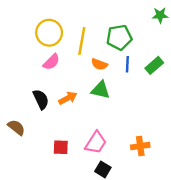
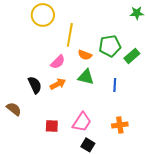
yellow circle: (49, 33) -> (43, 15), moved
green pentagon: (119, 37) -> (110, 46), moved
pink semicircle: (51, 62) -> (58, 62), moved
blue line: (127, 64) -> (115, 85), moved

